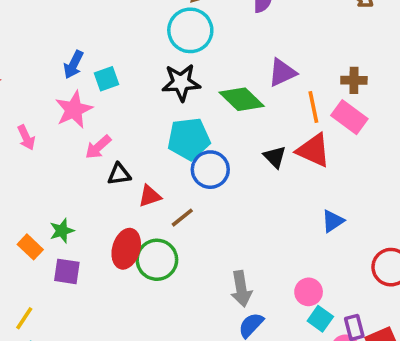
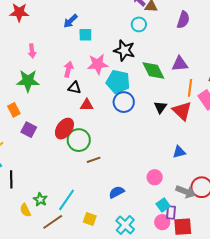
cyan circle: (190, 30) -> (139, 24), size x0.6
pink star: (74, 110) -> (98, 64), moved
pink arrow: (98, 147) -> (68, 69), turned 126
brown line: (182, 218) -> (94, 160), moved
green star: (62, 231) -> (28, 81), moved, size x1.6
gray arrow: (241, 289) -> (186, 192), moved, turned -78
pink circle: (309, 292) -> (155, 177), moved
cyan square: (320, 319) -> (163, 205), moved

